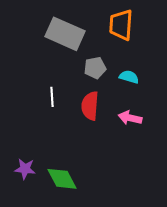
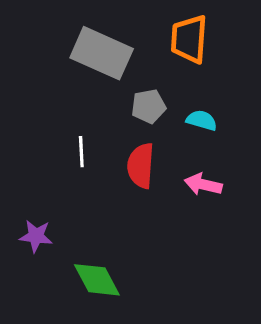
purple star: (25, 169) -> (36, 236), moved

